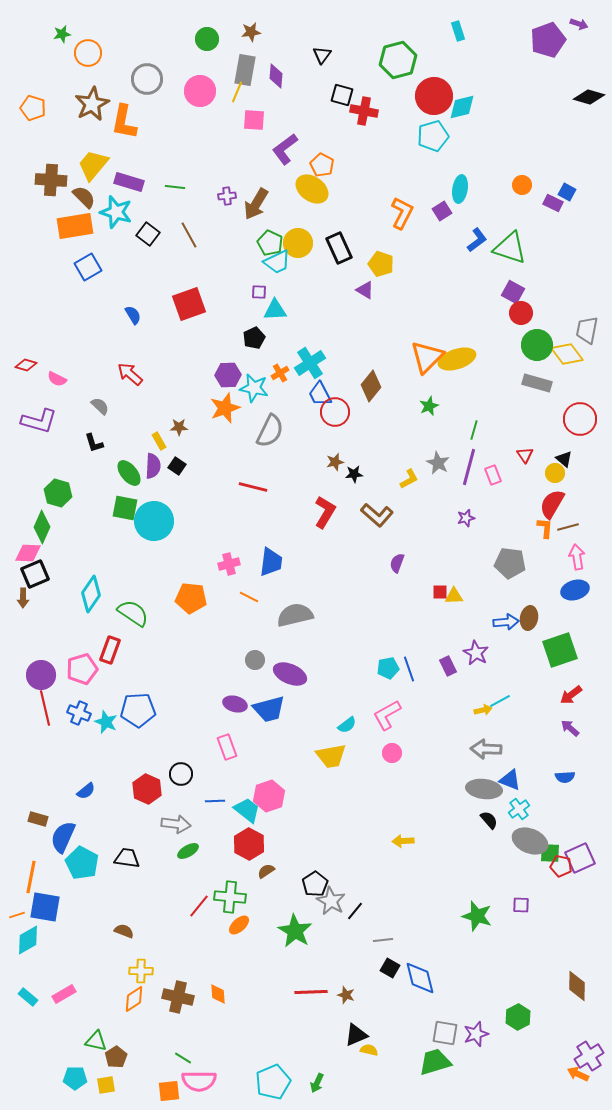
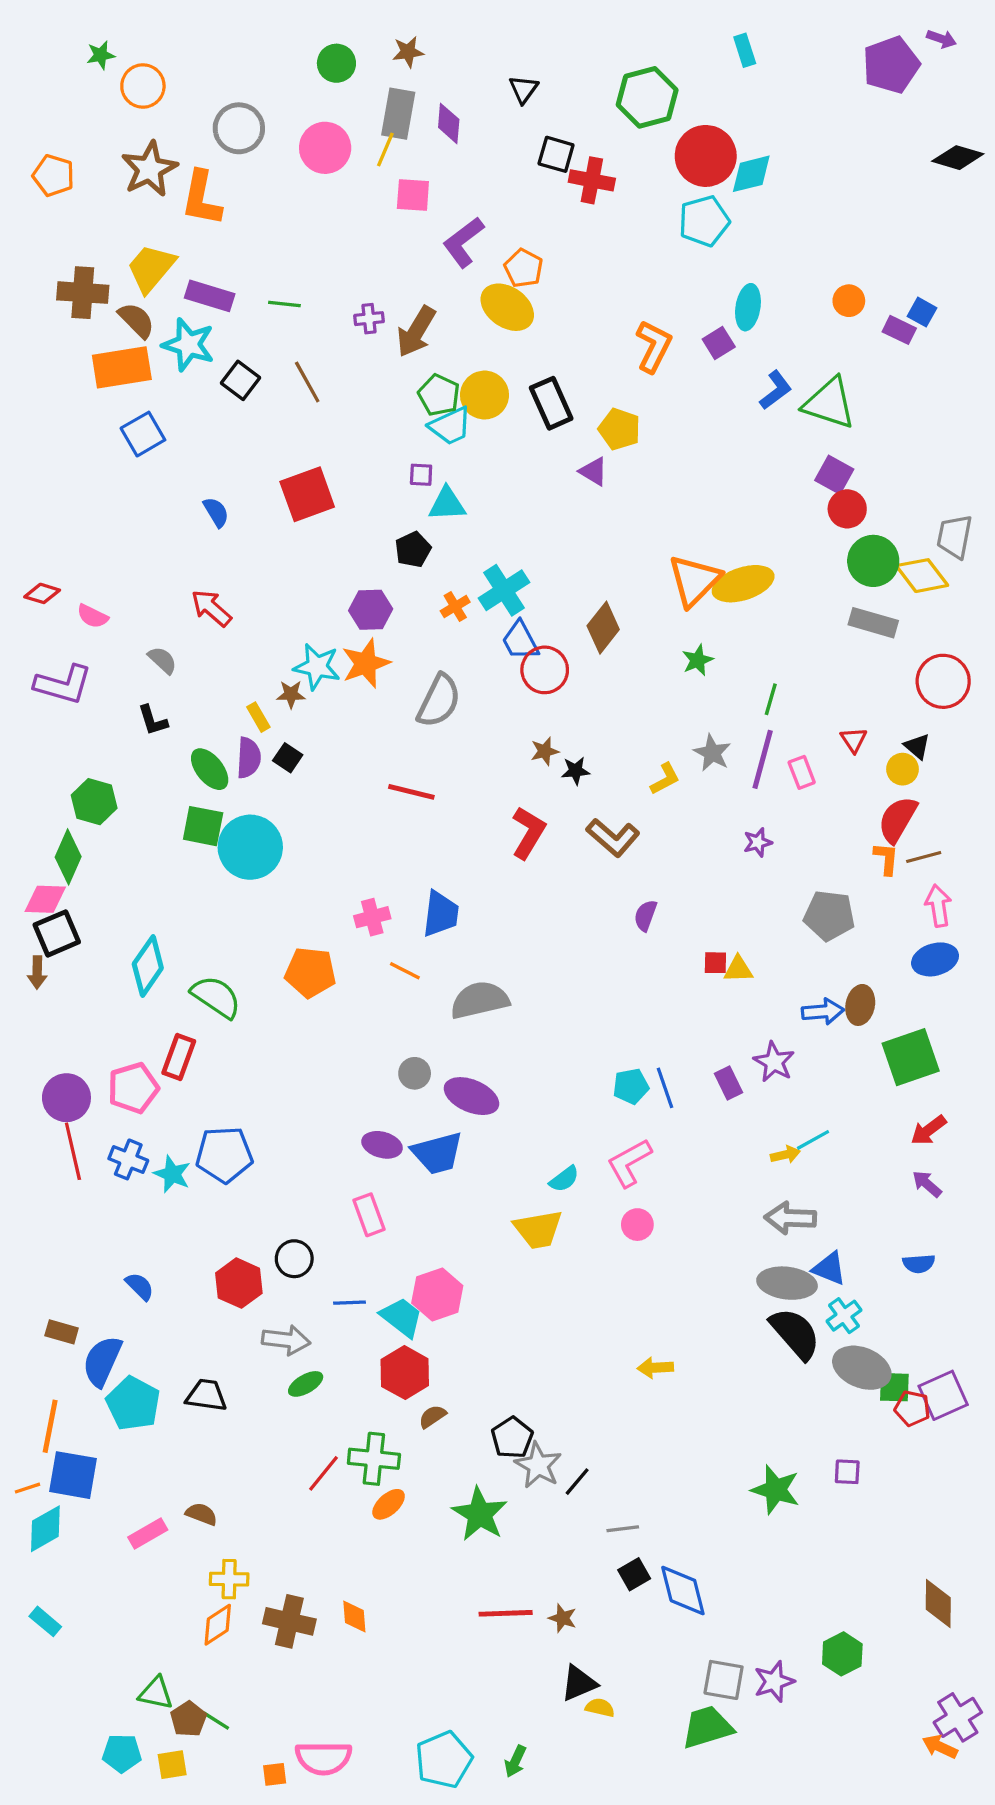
cyan star: (254, 388) -> (317, 667), moved
blue semicircle: (86, 791) -> (140, 1286), turned -96
black semicircle: (489, 820) -> (795, 1334), size x1.8
black square: (390, 968) -> (634, 1574), turned 30
pink rectangle: (64, 994) -> (148, 1534), moved
green line: (183, 1058) -> (216, 1721), moved
orange square: (169, 1091) -> (275, 1774), size x0.7

